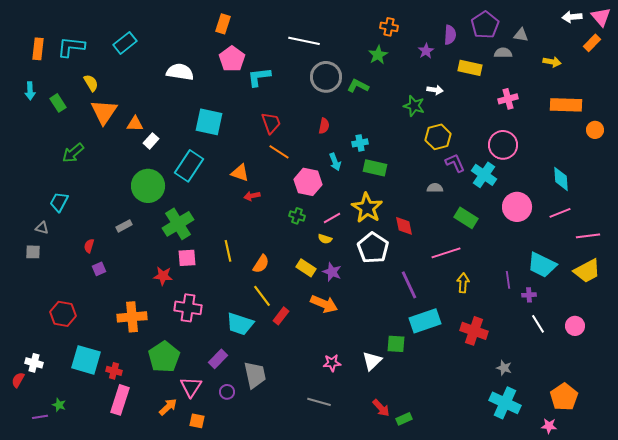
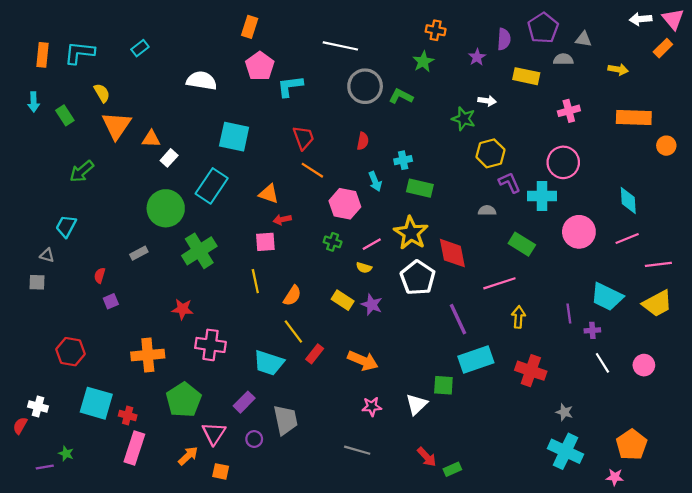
cyan rectangle: (125, 43) -> (140, 48), size x0.7
cyan cross: (484, 175) -> (542, 196), turned -35
red diamond: (404, 226) -> (452, 253), size x1.4
pink square: (187, 258) -> (265, 242), moved
orange arrow: (324, 304) -> (363, 361), moved

